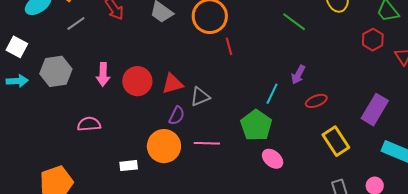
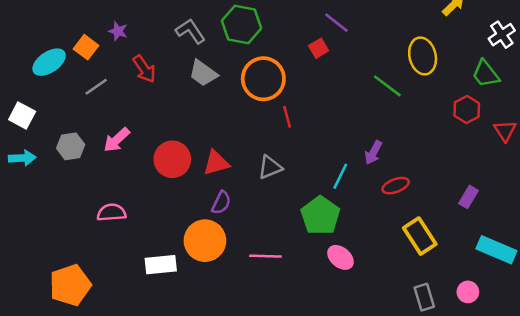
green line: (294, 22) -> (387, 86), moved
gray hexagon: (56, 71) -> (71, 146), size x0.7
pink arrow: (103, 74) -> (117, 140), moved, turned 45
gray triangle: (200, 97) -> (270, 167), moved
purple rectangle: (375, 110) -> (468, 197), size x0.6
pink line: (207, 143) -> (265, 256), moved
white rectangle: (129, 166) -> (161, 265), size x1.4

